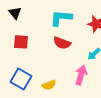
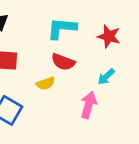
yellow semicircle: (49, 85) -> (46, 83), moved

